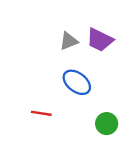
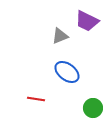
purple trapezoid: (100, 40) -> (87, 21), moved

